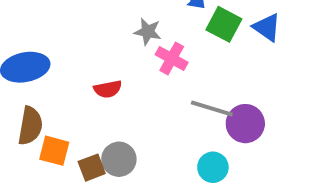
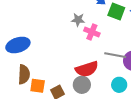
red semicircle: (108, 89) -> (87, 69), moved, size x1.6
gray circle: (119, 159) -> (82, 85), moved

